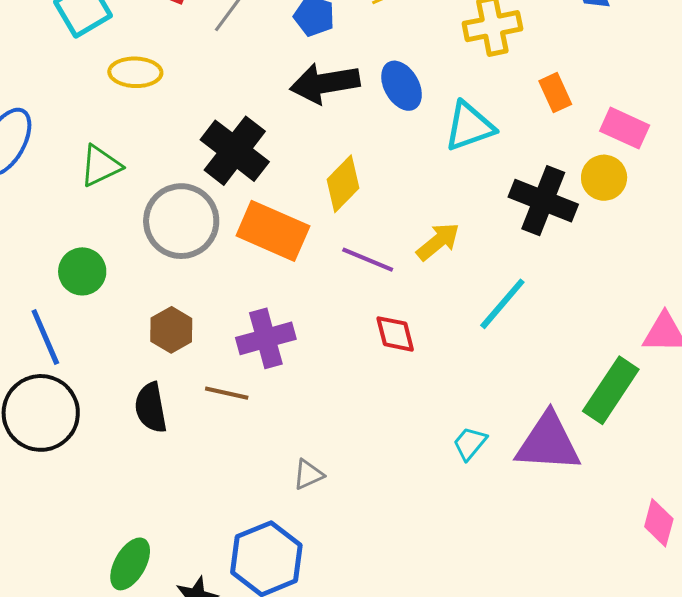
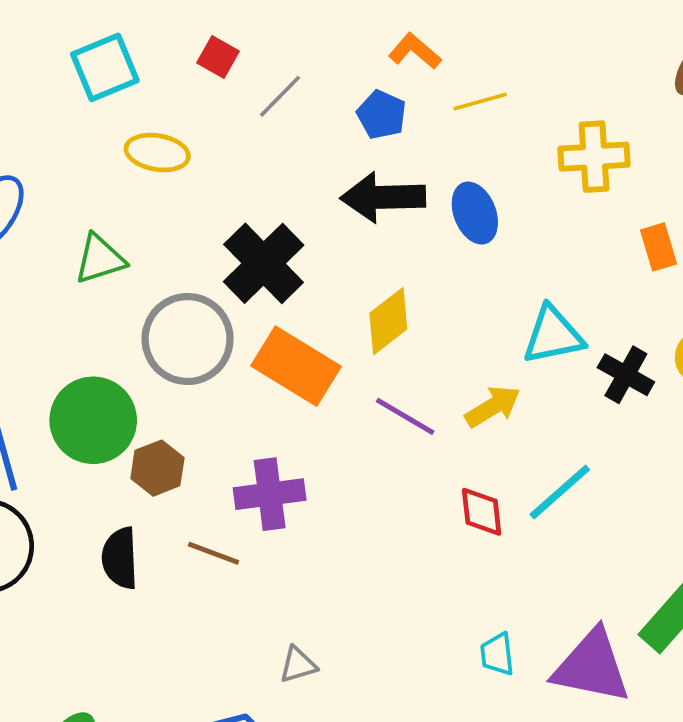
cyan triangle: (469, 126) -> (553, 335), moved
black cross: (543, 201) -> (626, 375), size x0.7
green circle: (82, 271) -> (93, 420), moved, size x1.5
red diamond: (395, 334) -> (482, 512), moved
cyan trapezoid: (470, 443) -> (497, 654), turned -54

